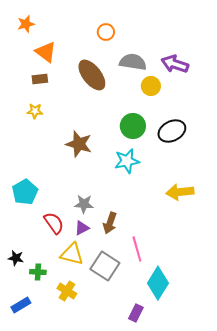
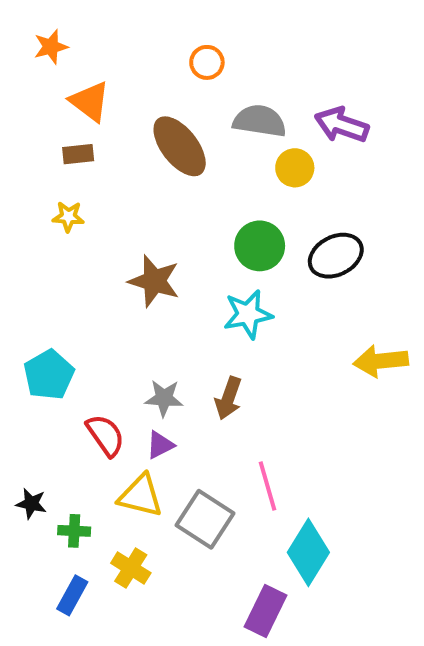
yellow arrow: (180, 192) -> (381, 361), moved
brown arrow: (110, 223) -> (228, 398), moved
blue rectangle: (21, 305) -> (72, 595), moved, turned -30
purple rectangle: (136, 313) -> (265, 611), size x1.4

